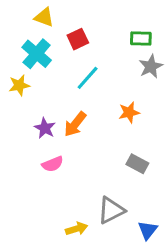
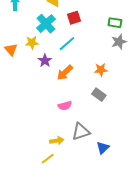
cyan line: (88, 78) -> (67, 44), moved
purple star: (45, 128) -> (45, 61), moved
pink semicircle: (53, 164) -> (65, 106), moved
gray rectangle: (137, 164) -> (99, 95), moved

